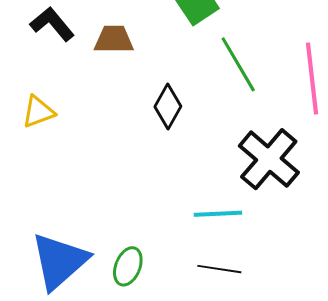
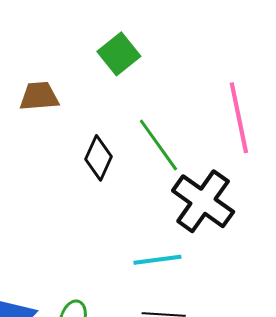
green line: (238, 64) -> (158, 145), moved

